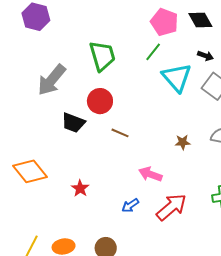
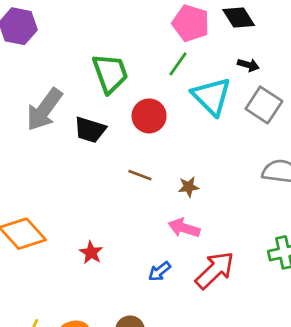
red circle: (100, 101) -> (149, 116), moved
black trapezoid: (73, 123) -> (90, 130), moved
brown star: (183, 142) -> (189, 187), moved

